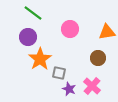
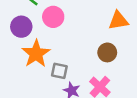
pink circle: (70, 29) -> (53, 17), moved

